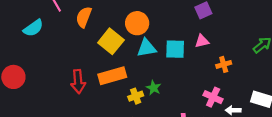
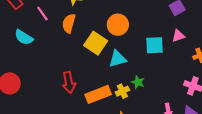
cyan semicircle: (33, 28) -> (24, 37), turned 72
cyan triangle: (147, 48) -> (118, 59), moved
orange rectangle: (112, 76) -> (98, 94), moved

